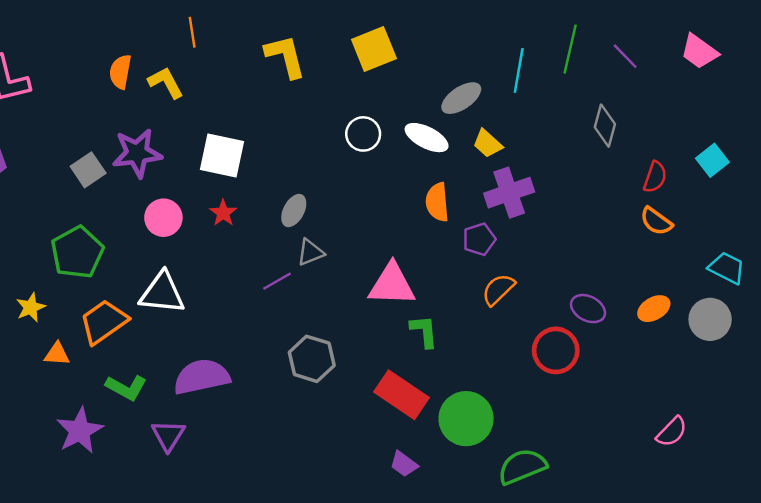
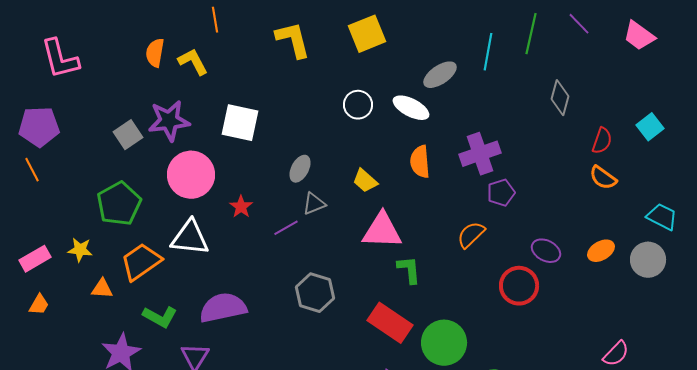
purple line: (625, 56) -> (579, 24), moved
yellow trapezoid: (488, 144) -> (365, 181), moved
red star: (223, 213) -> (241, 207), moved
pink circle: (163, 218) -> (191, 175), size x1.5
purple pentagon: (479, 239) -> (501, 193), moved
yellow star: (31, 307) -> (80, 250), turned 30

